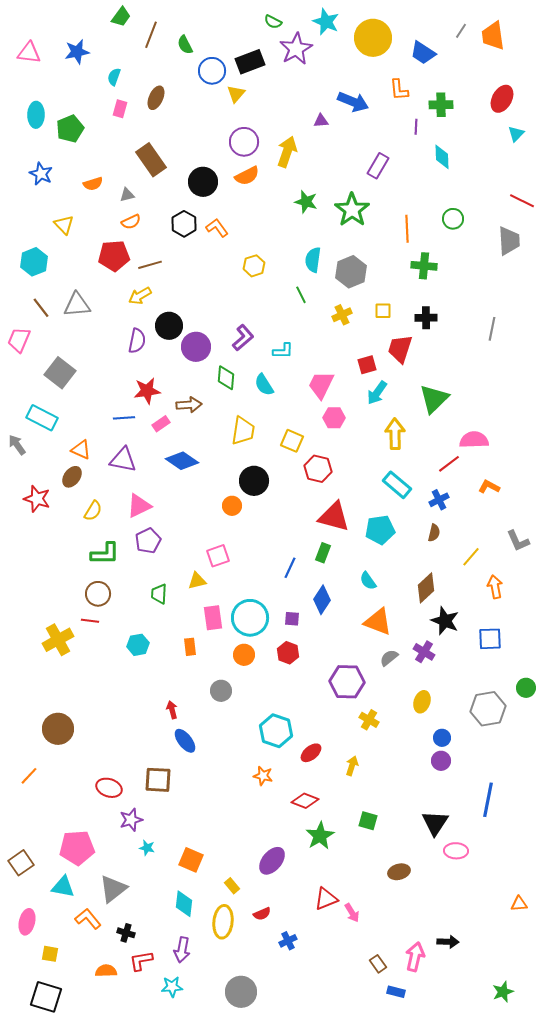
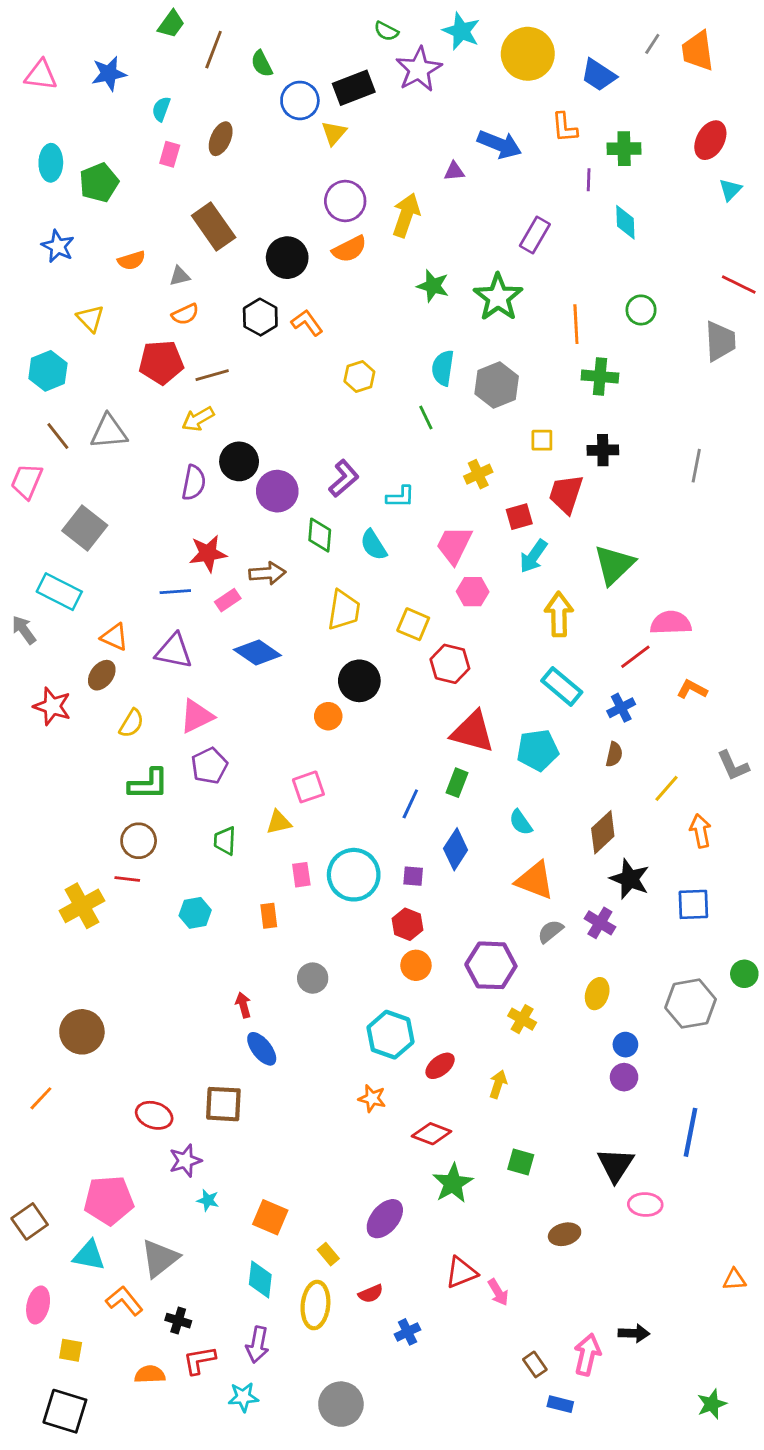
yellow cross: (342, 315) -> (478, 474), moved
pink rectangle: (213, 618) -> (301, 875), size x0.7
orange circle: (244, 655) -> (416, 965), moved

